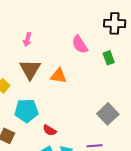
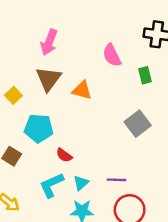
pink arrow: (27, 39) -> (49, 42), size x1.5
gray square: (108, 114) -> (138, 124), moved

